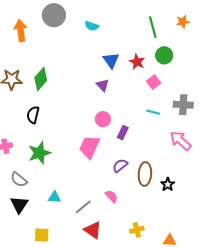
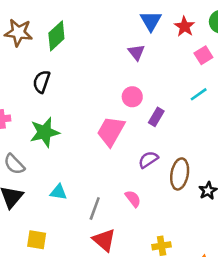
cyan line: (153, 112) -> (199, 94), turned -56
gray line: (83, 207) -> (95, 208), turned -36

